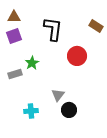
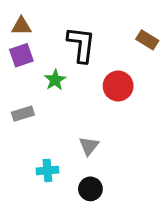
green star: (32, 63) -> (55, 80), moved
black circle: (69, 110) -> (90, 189), moved

